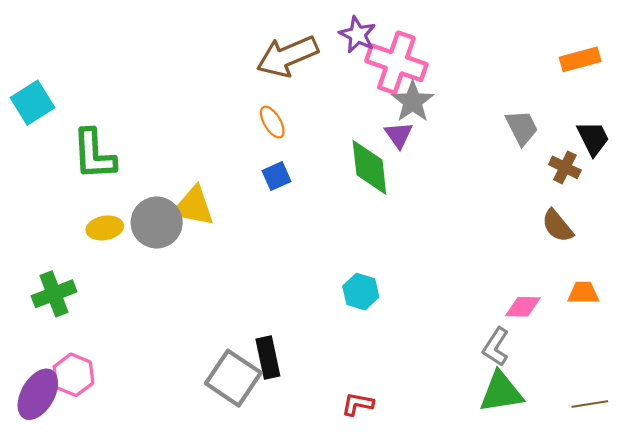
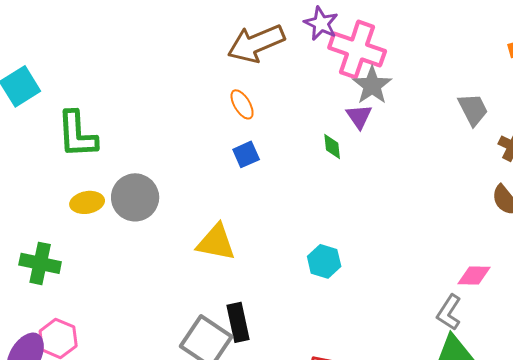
green diamond: (369, 167) -> (332, 146), size x0.5
yellow triangle: (193, 206) -> (216, 242), moved
green cross: (54, 294) -> (40, 263), turned 33

